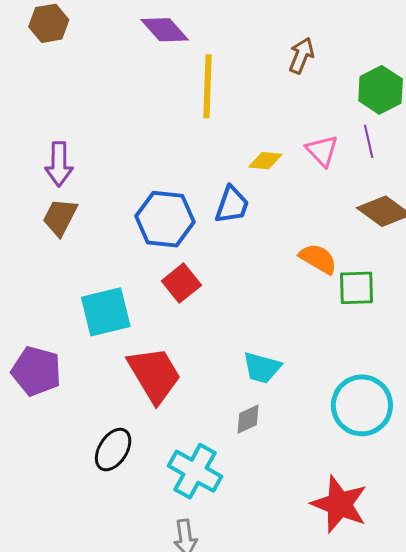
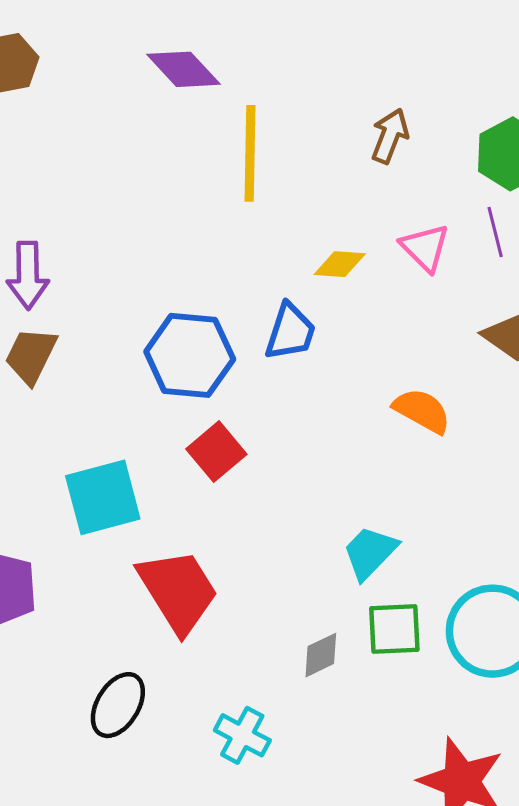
brown arrow: (301, 55) -> (390, 136), moved
green square: (356, 288) -> (394, 629), moved
cyan trapezoid: (262, 368) -> (370, 553), moved, turned 120
cyan cross: (195, 471) -> (242, 735), size x0.7

